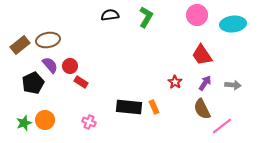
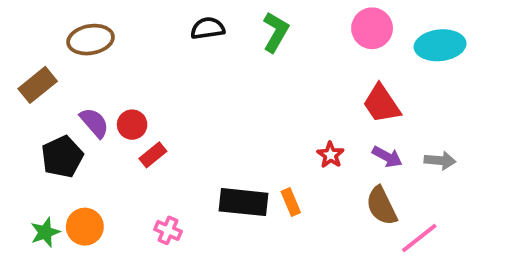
brown ellipse: (48, 40) -> (91, 40), moved
red rectangle: (81, 82) -> (153, 155), turned -72
purple arrow: (205, 83) -> (387, 157), turned 84

